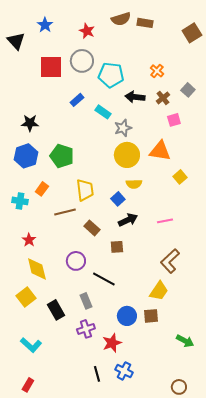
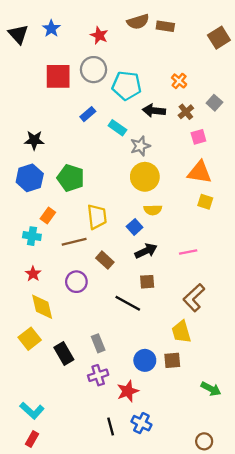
black triangle: (16, 41) -> (18, 34), moved
orange triangle: (160, 151) -> (200, 172), moved
yellow square: (180, 177) -> (205, 202), turned -32
cyan cross: (20, 201) -> (32, 236), moved
brown square: (117, 247) -> (147, 282), moved
purple circle: (76, 261) -> (76, 282), moved
black line: (104, 279) -> (128, 303), moved
yellow trapezoid: (159, 291) -> (181, 332), turned 130
cyan L-shape: (31, 345) -> (32, 411), moved

